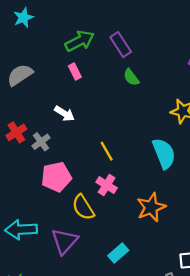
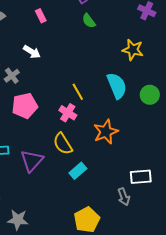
yellow line: (107, 151) -> (78, 92), moved
yellow semicircle: (83, 207) -> (63, 144), moved

